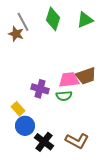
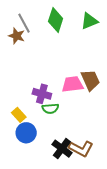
brown trapezoid: (86, 76) -> (90, 80), turned -95
green semicircle: (64, 96) -> (50, 109), moved
black cross: (44, 142) -> (62, 149), moved

